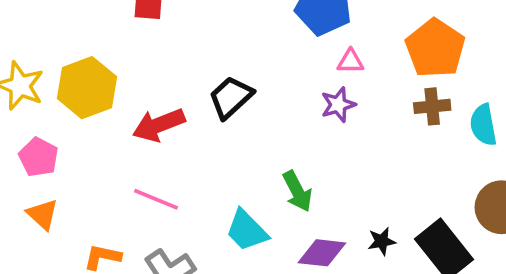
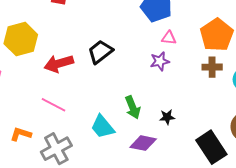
black star: (382, 241) -> (167, 117), moved

